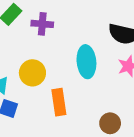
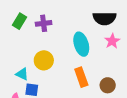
orange rectangle: (59, 102) -> (81, 77), moved

